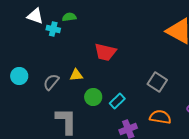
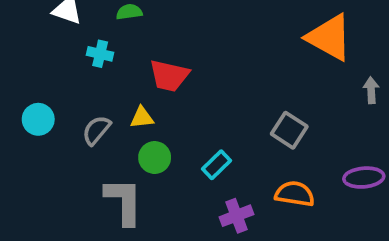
cyan cross: (53, 29) -> (100, 54), moved
red trapezoid: (105, 52) -> (169, 76), moved
green circle: (93, 97) -> (155, 158), moved

